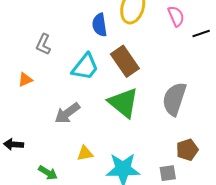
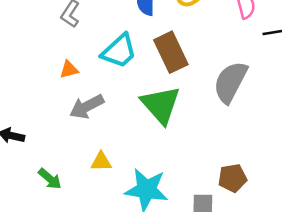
orange triangle: (25, 80) -> (69, 70), moved
gray semicircle: (174, 99) -> (230, 82), moved

